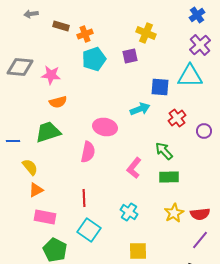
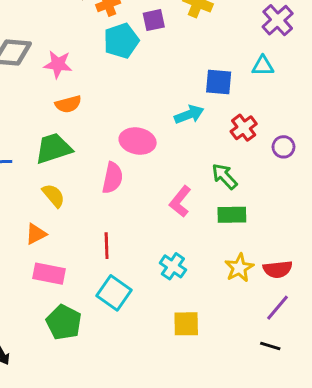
purple square: (130, 56) -> (154, 20), moved
cyan triangle: (190, 76) -> (263, 66), size x0.6
yellow semicircle: (30, 167) -> (53, 196), moved

